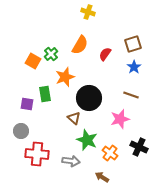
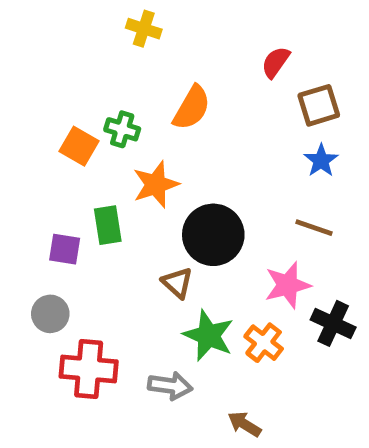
yellow cross: (88, 12) -> (144, 29), moved
green cross: (51, 54) -> (122, 129), turned -32
red semicircle: (105, 54) -> (276, 62), moved
black cross: (139, 147) -> (333, 323), moved
orange cross: (110, 153) -> (264, 343), moved

